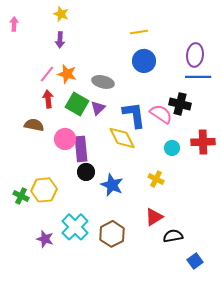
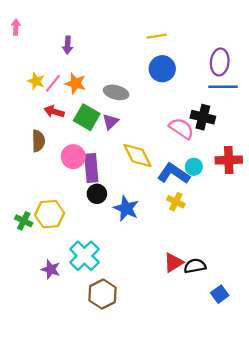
yellow star: (61, 14) -> (36, 81), moved
red arrow: (48, 99) -> (54, 112), turned -66
blue L-shape: (134, 115) -> (174, 174), moved, turned -48
brown semicircle: (34, 125) -> (38, 141), turned 78
red triangle: (154, 217) -> (174, 263), moved
brown hexagon: (112, 234) -> (103, 294), moved

